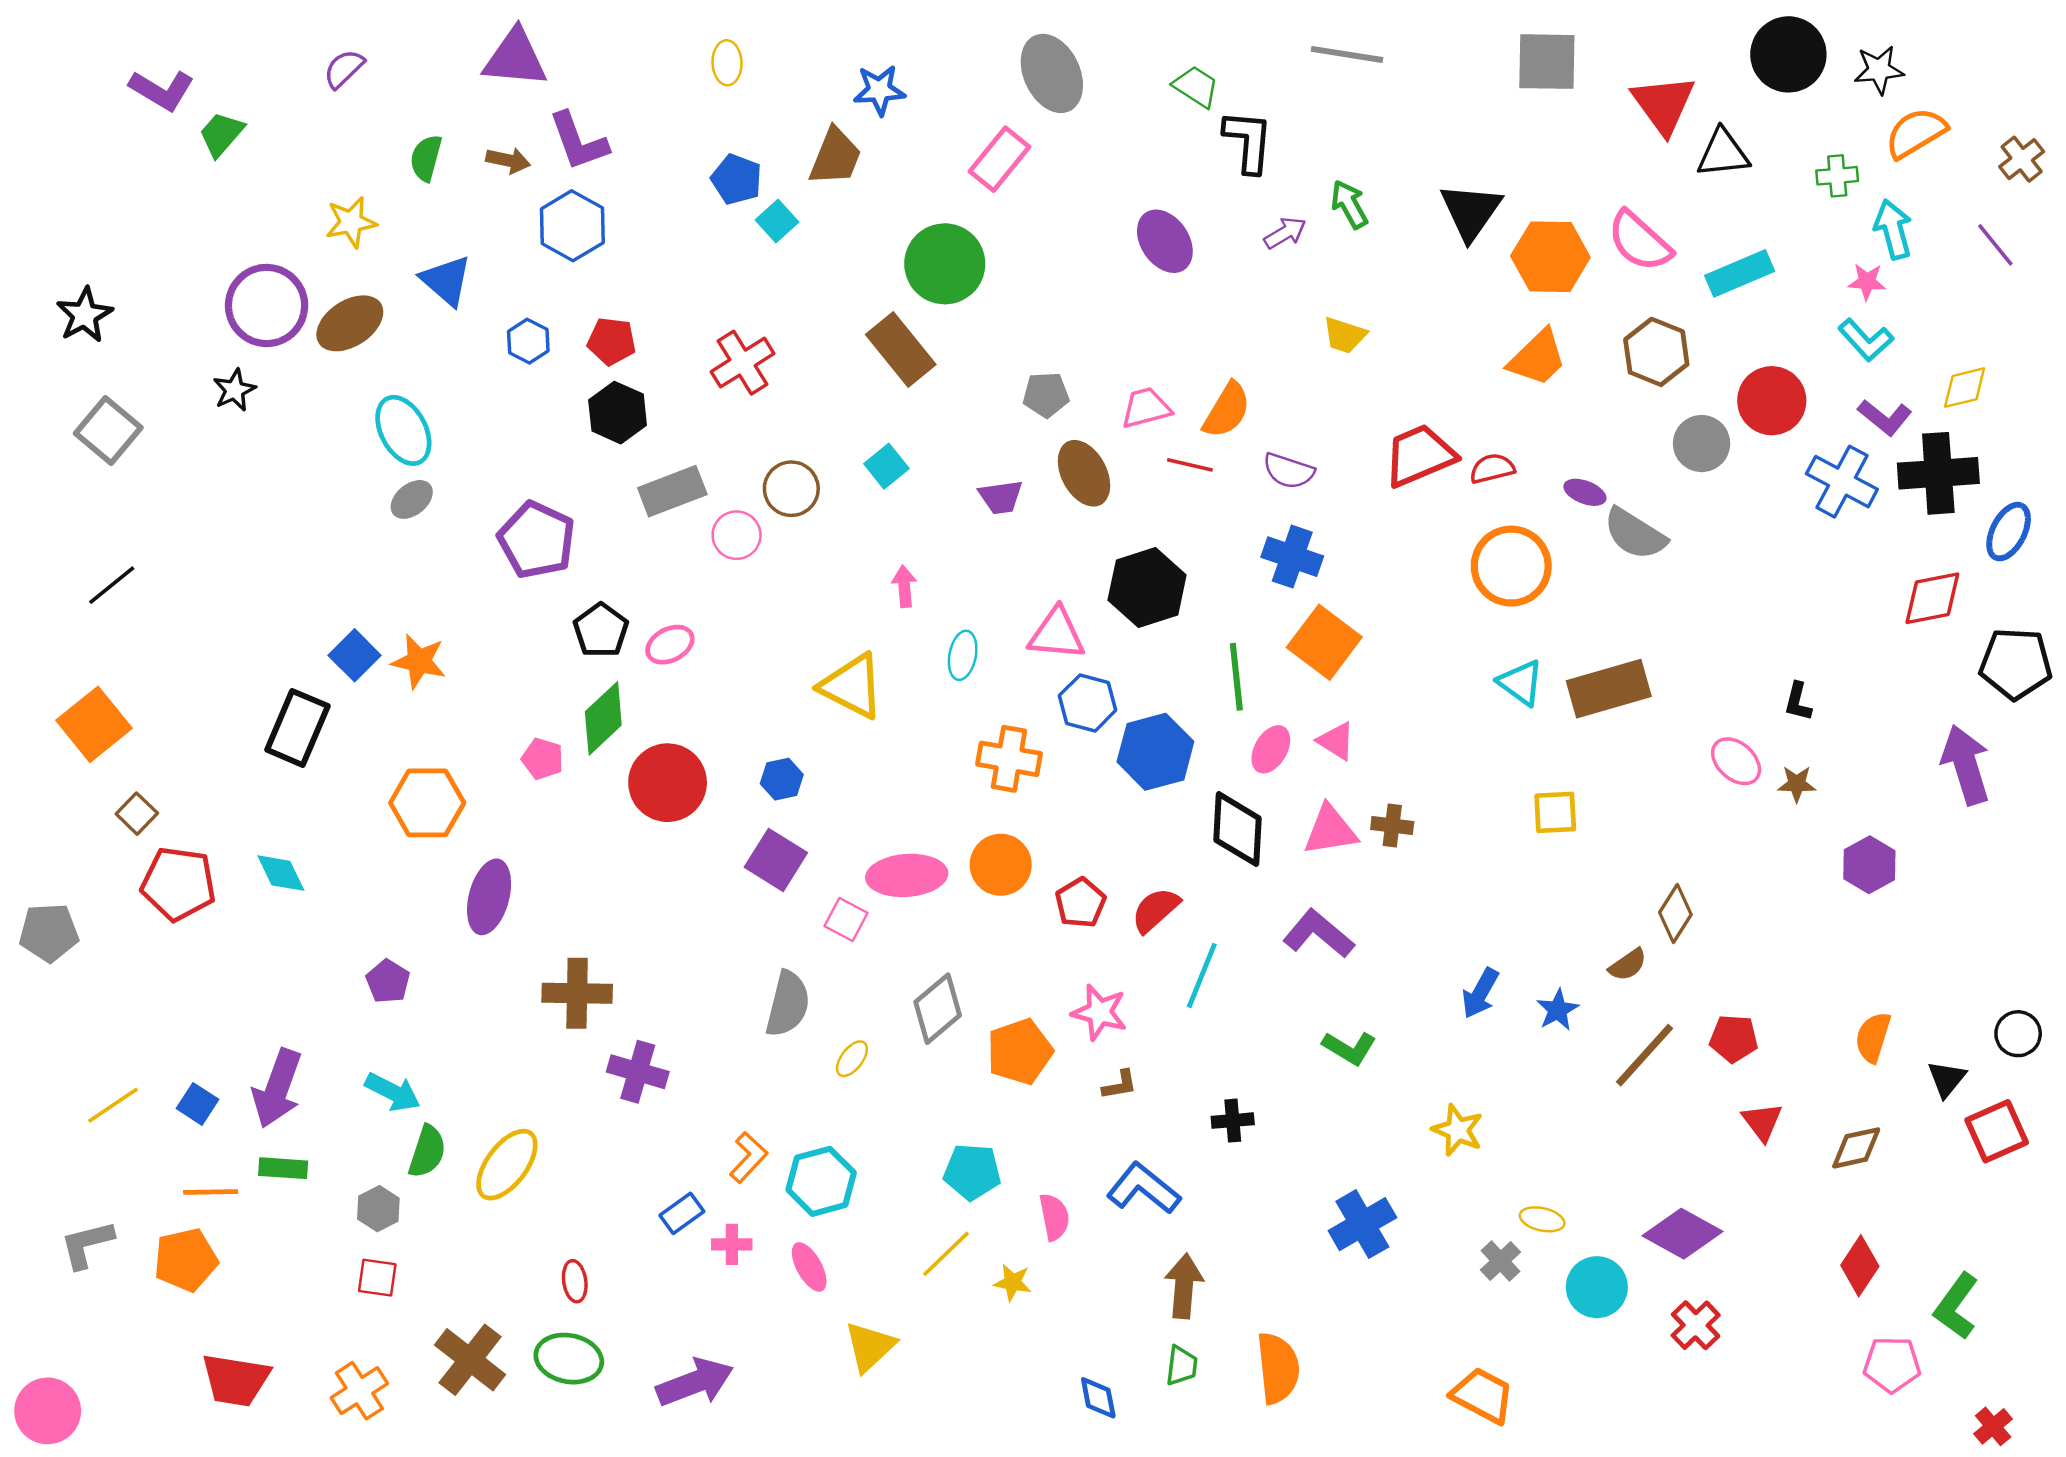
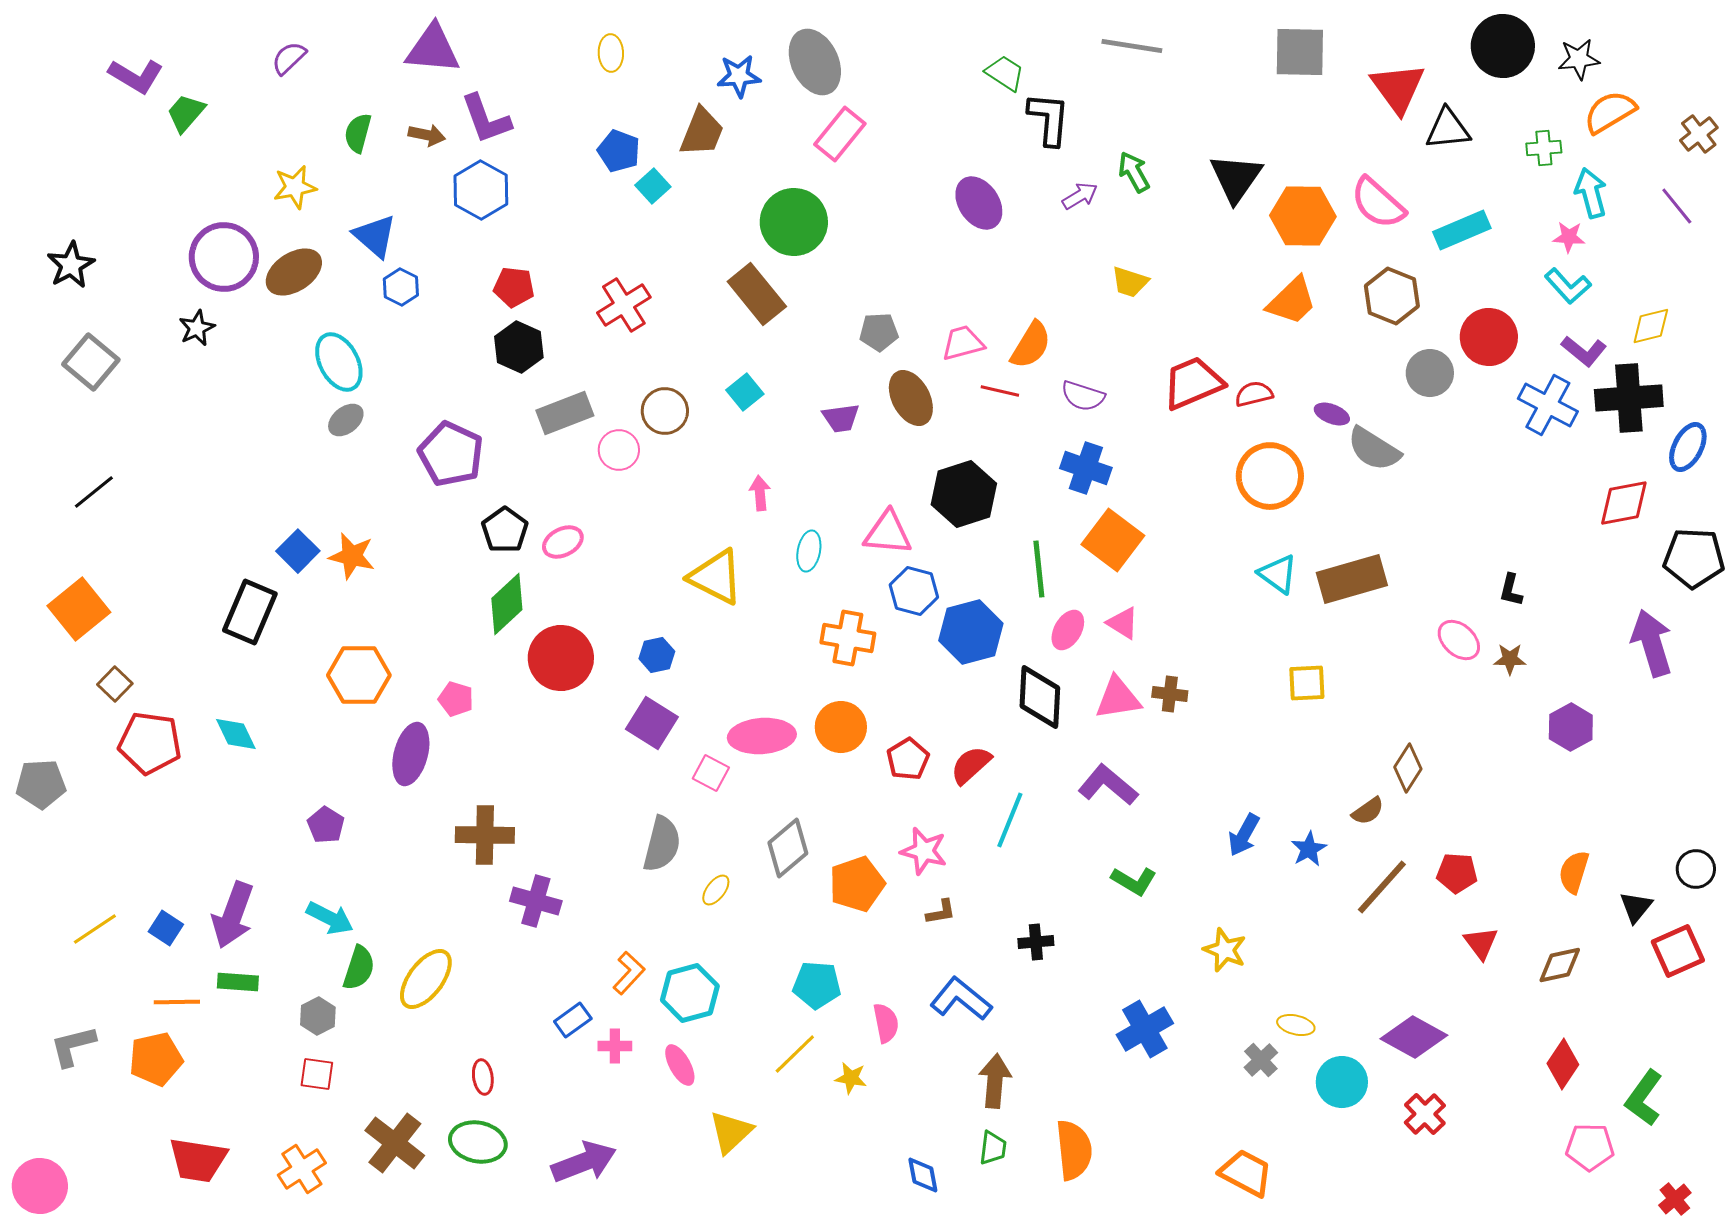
gray ellipse: (1052, 73) -> (815, 62), moved
blue hexagon: (528, 341) -> (401, 287), moved
pink pentagon: (543, 759) -> (456, 699), moved

